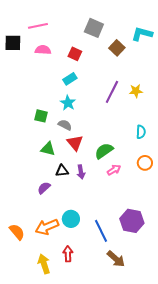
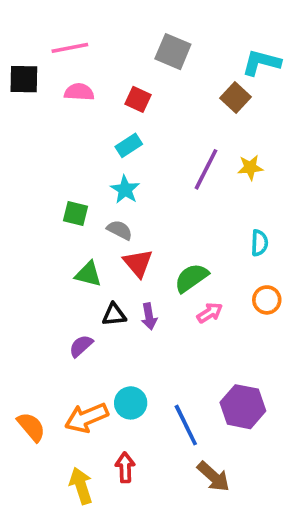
brown square: (117, 48) -> (236, 98), moved

